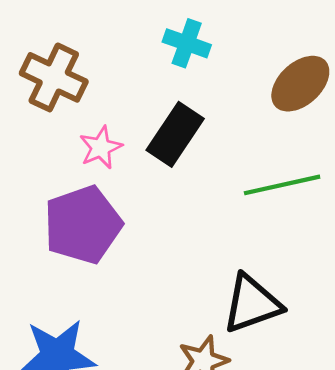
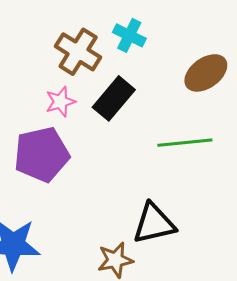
brown cross: (54, 77) -> (78, 52), moved

